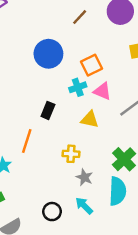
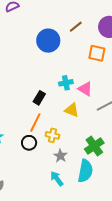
blue circle: (48, 54) -> (48, 41), moved
orange square: (92, 65) -> (97, 53), moved, turned 30
orange line: (27, 141) -> (35, 123), moved
black circle: (52, 212) -> (29, 143), moved

